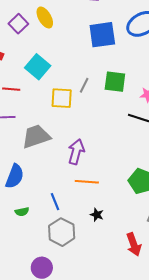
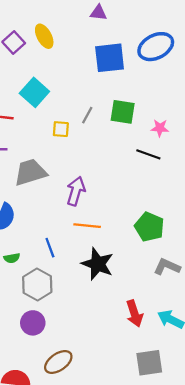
yellow square: (62, 98) -> (61, 129), size x0.7
black star: (97, 215) -> (98, 264), size x2.0
gray hexagon: (62, 232) -> (37, 284), moved
red arrow: (134, 244) -> (134, 313), moved

